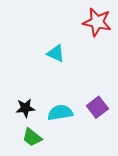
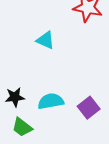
purple square: (97, 107) -> (89, 108), moved

